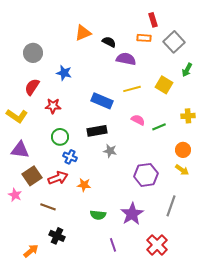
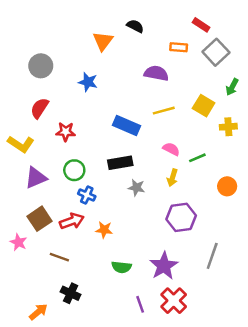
red rectangle: (153, 20) -> (201, 25), moved, turned -40
orange triangle: (83, 33) -> (103, 41), turned -30
black semicircle: (109, 42) -> (135, 26), moved
blue star: (64, 73) -> (88, 82), moved
yellow cross: (188, 116) -> (228, 127), moved
purple triangle: (20, 150) -> (36, 178), moved, turned -30
yellow arrow: (182, 170) -> (172, 178), moved, turned 72
red cross: (157, 245) -> (174, 301), moved

